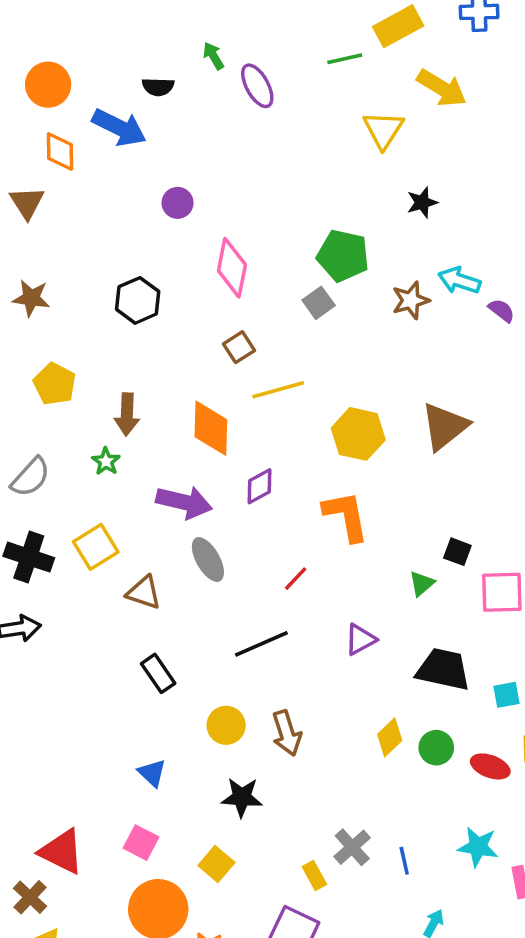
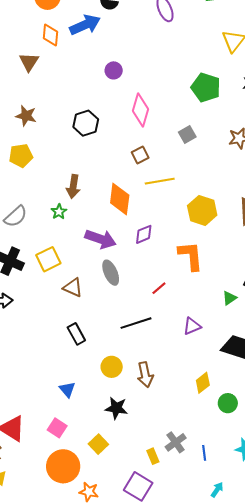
blue arrow: (119, 128) -> (85, 25), turned -56
green pentagon: (343, 256) -> (206, 87), moved
yellow pentagon: (55, 384) -> (21, 156), moved, turned 30
green circle: (436, 748) -> (228, 403), moved

